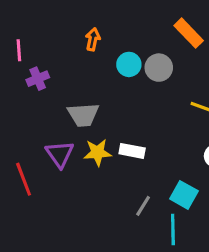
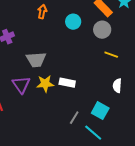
cyan circle: (129, 64) -> (73, 22), moved
gray circle: (159, 68) -> (102, 30), moved
cyan line: (173, 229) -> (93, 133), turned -48

